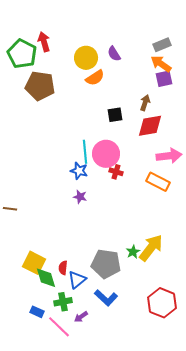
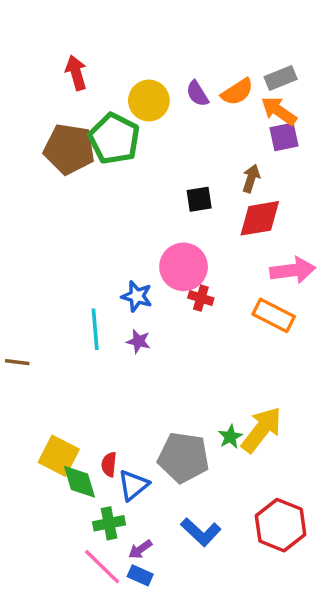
green pentagon: (22, 54) -> (114, 139), moved
orange semicircle: (95, 78) -> (237, 92), moved
cyan line: (85, 152) -> (95, 329), moved
blue L-shape: (106, 298) -> (201, 532), moved
blue rectangle: (37, 312) -> (140, 575), moved

